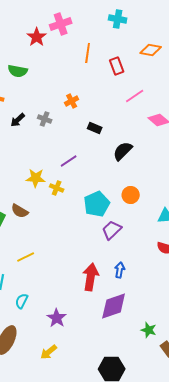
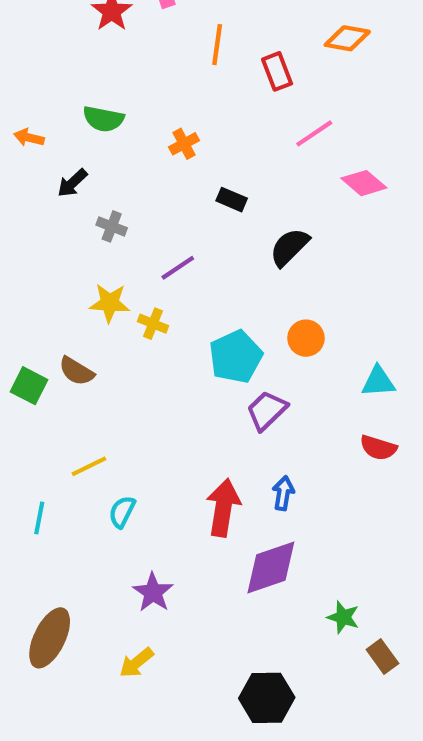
green semicircle: (18, 71) -> (103, 119), moved
gray cross: (45, 119) -> (112, 226), moved
cyan semicircle: (22, 301) -> (122, 512), moved

